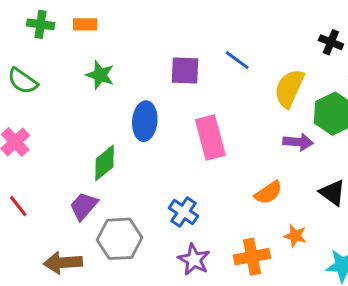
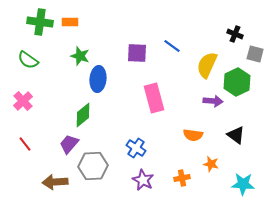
green cross: (41, 24) -> (40, 22), size x1.4
blue ellipse: (145, 121) -> (98, 79), moved
orange semicircle: (268, 193) -> (193, 135), turned 42
orange cross: (252, 257) -> (182, 178), size x0.7

